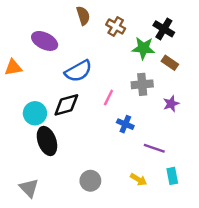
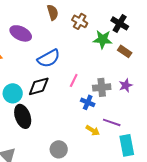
gray cross: (142, 84) -> (102, 87), moved
cyan rectangle: (172, 176) -> (127, 145), size x1.5
yellow arrow: (139, 180) -> (93, 130), moved

